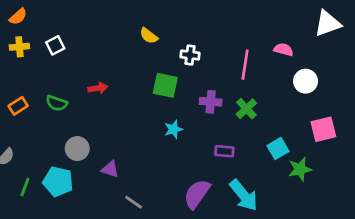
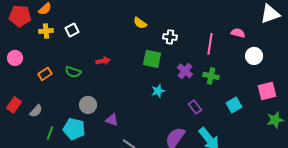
purple cross: (211, 102) -> (185, 71), turned 35
green cross: (246, 109) -> (211, 76), turned -35
purple rectangle: (224, 151) -> (195, 107), turned 48
green star: (300, 169) -> (275, 120), moved

